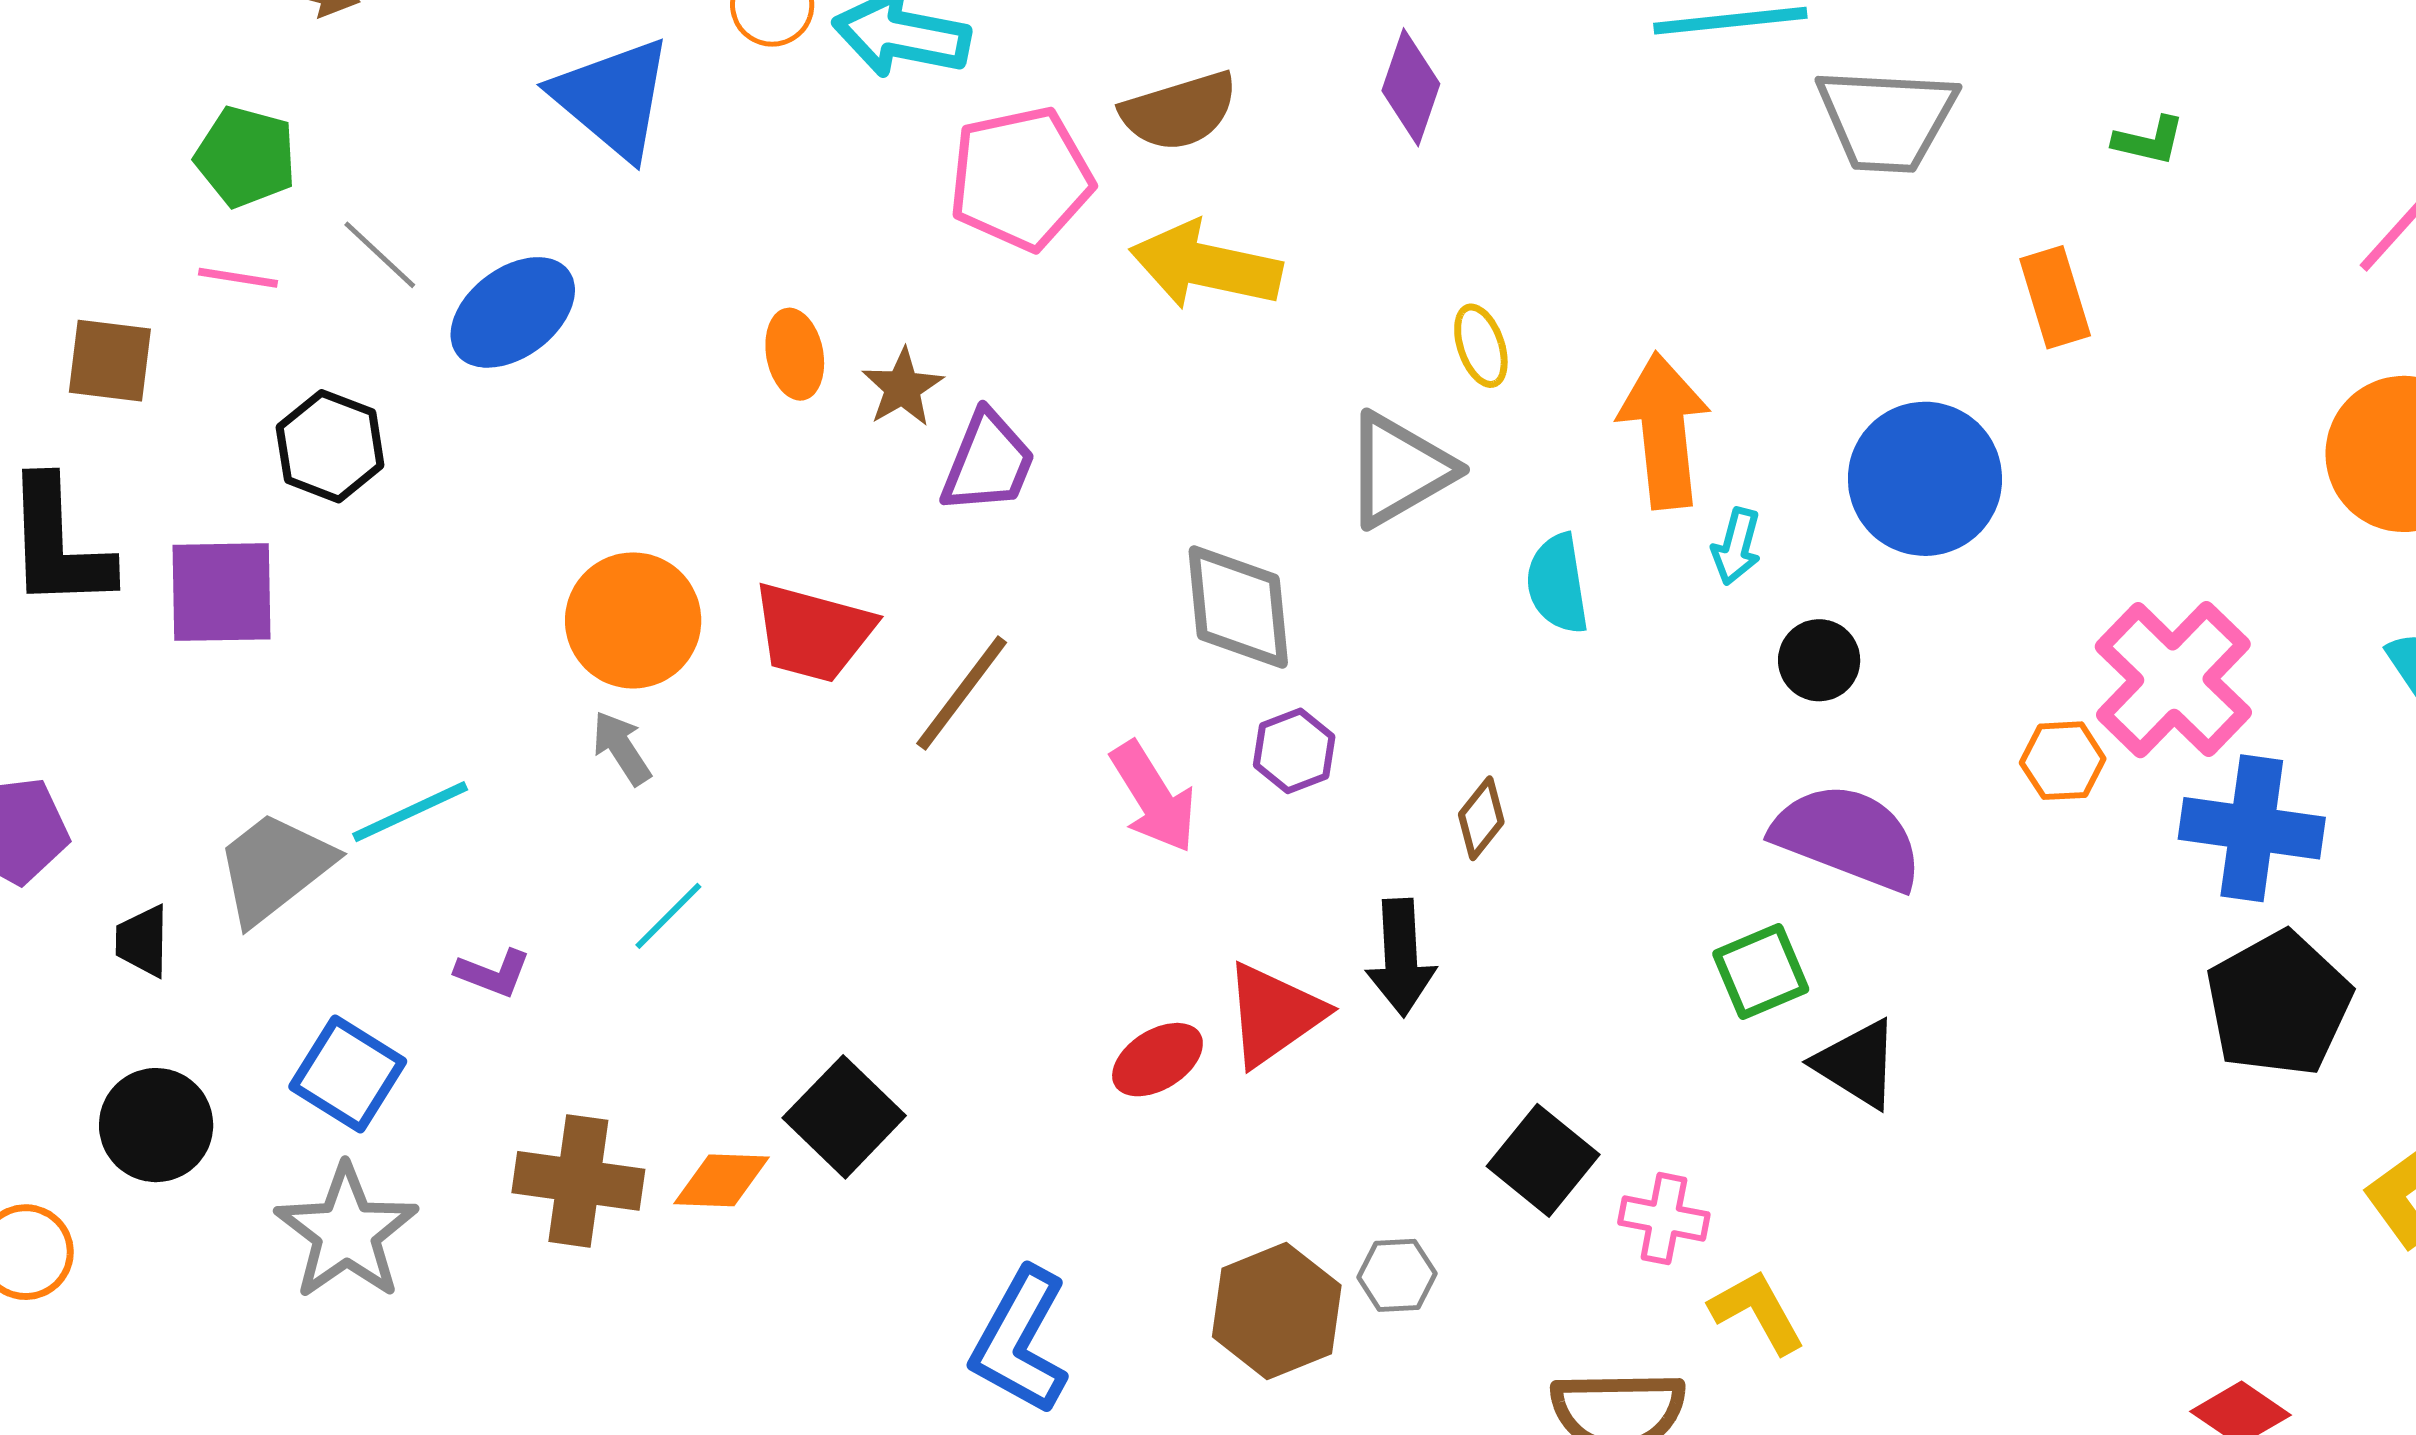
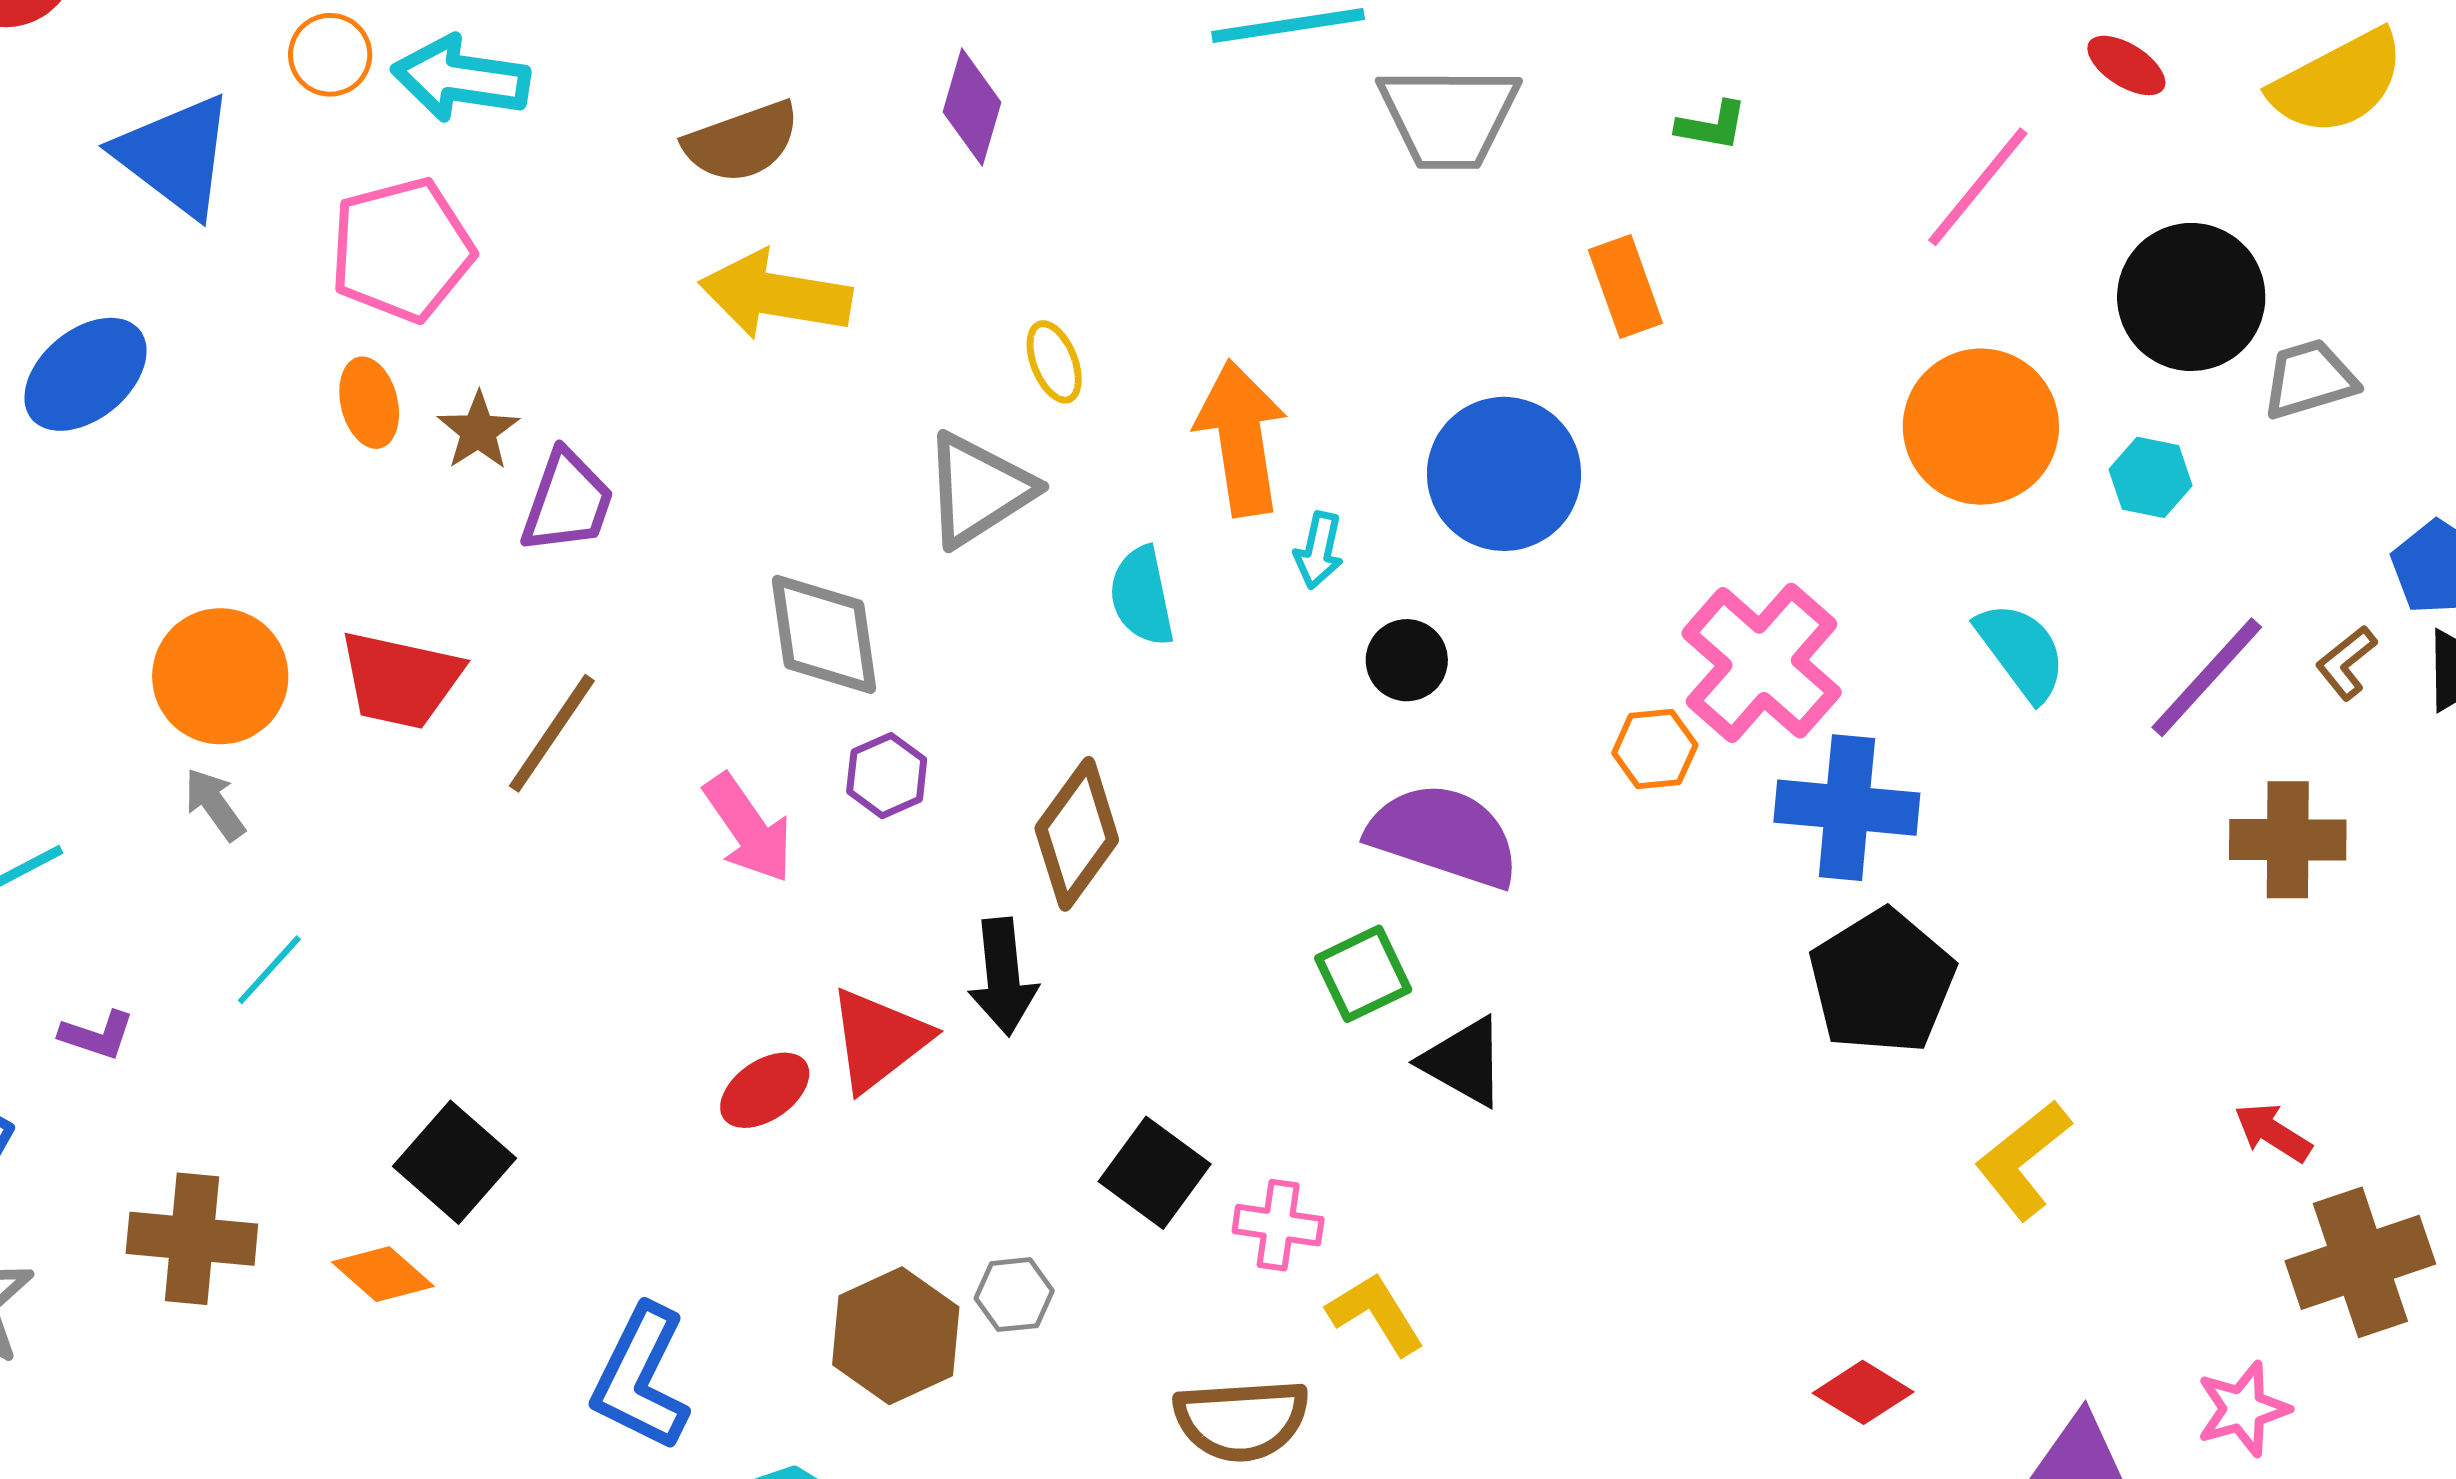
pink pentagon: (1021, 178) -> (402, 250), moved
brown diamond: (1481, 818) -> (1077, 834), size x1.8
orange diamond: (722, 1180) -> (383, 1274), moved, turned 42

